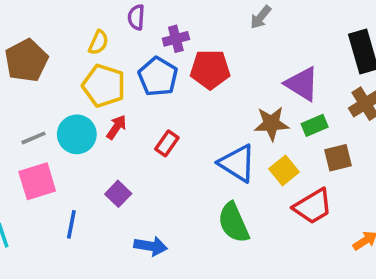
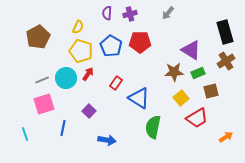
purple semicircle: (136, 17) -> (107, 13), moved
purple cross: (176, 39) -> (130, 14), moved
blue triangle: (237, 163) -> (139, 98), moved
green semicircle: (234, 223) -> (153, 127), turned 35

